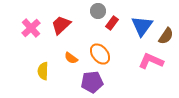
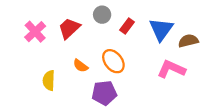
gray circle: (98, 11) -> (102, 15), moved
brown semicircle: (166, 36) -> (188, 41), turned -138

